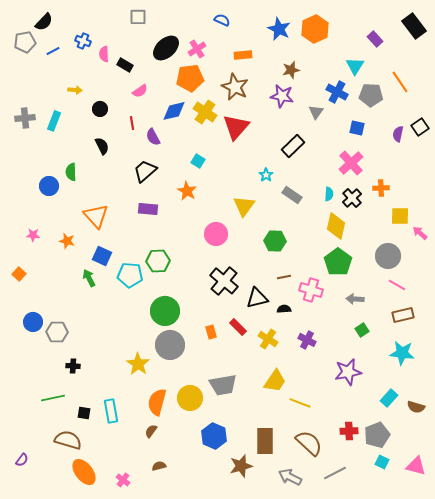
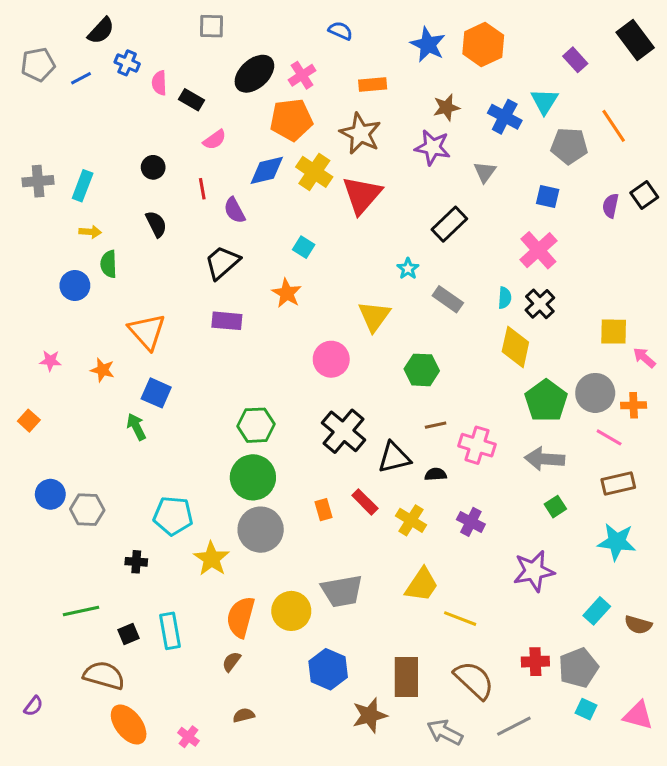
black semicircle: (44, 22) -> (101, 31), moved
yellow arrow: (75, 90) -> (90, 232), moved
blue cross: (337, 92) -> (505, 117), moved
orange cross: (381, 188) -> (634, 405), moved
green hexagon: (158, 261) -> (256, 425), moved
green pentagon: (338, 262) -> (546, 401), moved
cyan pentagon: (130, 275) -> (173, 516), moved
gray arrow: (355, 299) -> (545, 459), size x1.4
black cross: (73, 366) -> (136, 562), moved
black square: (84, 413) -> (129, 634), turned -32

